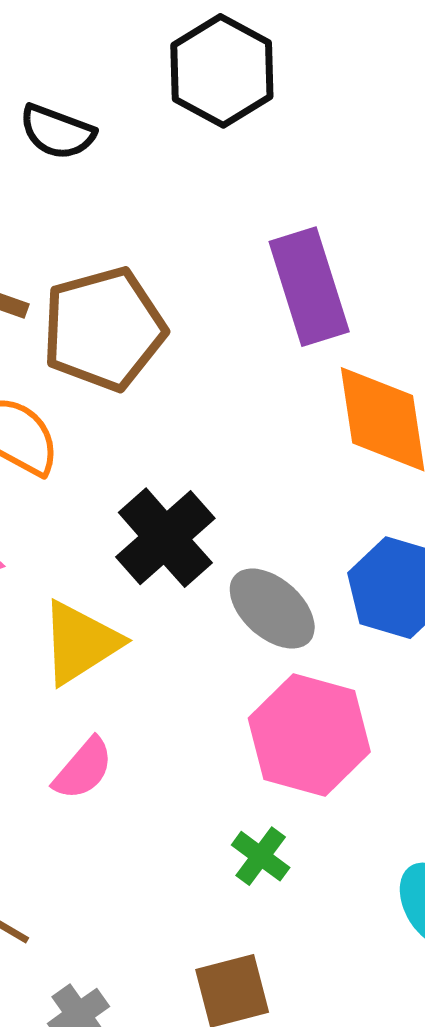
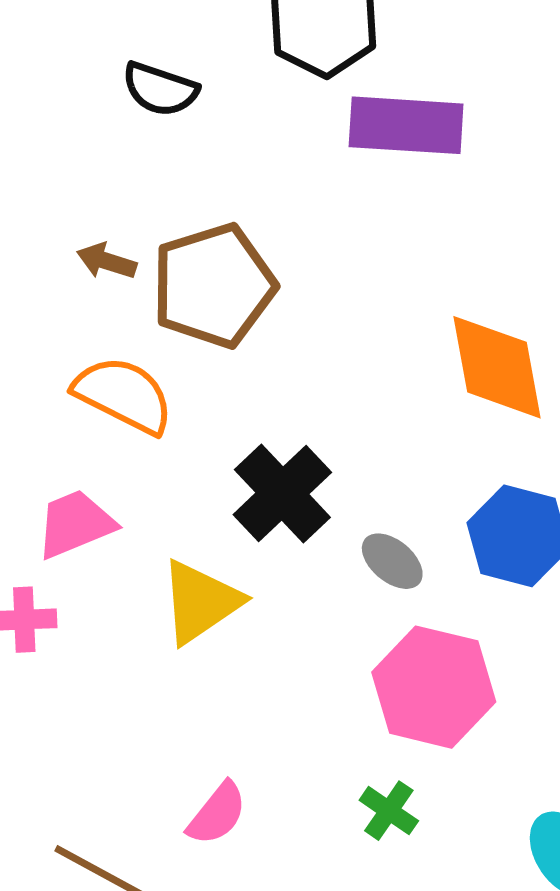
purple rectangle: (309, 287) -> (406, 125), moved, turned -67
gray ellipse: (272, 609) -> (392, 561), size x0.7
pink semicircle: (83, 769) -> (217, 814), moved

